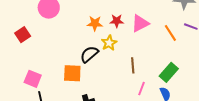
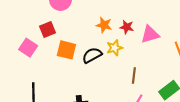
red square: (23, 35) -> (47, 29), moved
orange square: (72, 73) -> (66, 50), moved
pink square: (33, 79) -> (28, 48), moved

